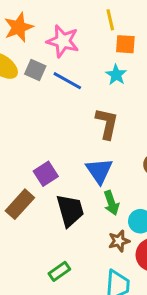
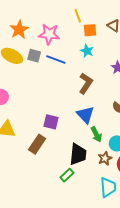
brown L-shape: (107, 124) -> (86, 83), turned 30
purple square: (46, 174) -> (51, 122), turned -35
black trapezoid: (70, 210) -> (78, 154), moved, turned 30
green rectangle: (59, 271) -> (67, 175), moved

